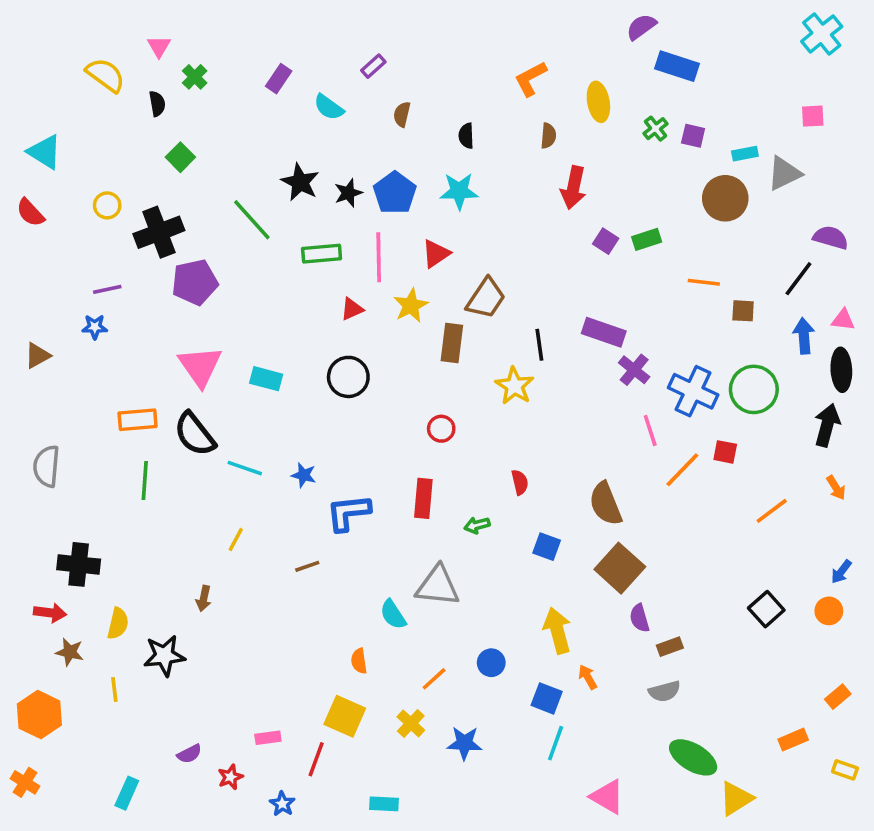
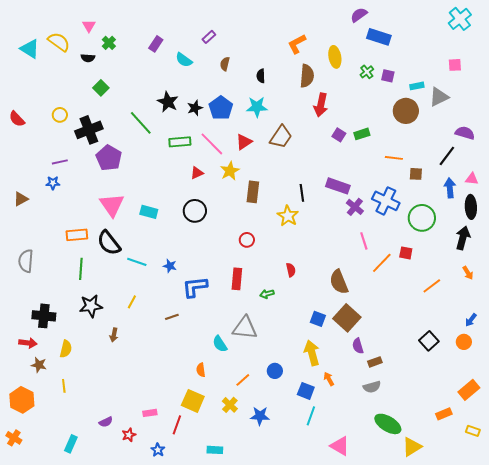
black semicircle: (157, 104) -> (88, 58), turned 104
brown semicircle: (548, 136) -> (307, 76), size x1.6
cyan triangle: (45, 152) -> (30, 49), moved
pink line: (379, 257) -> (212, 144), turned -44
purple pentagon: (195, 282) -> (109, 158), turned -30
brown trapezoid: (486, 298) -> (281, 137), moved
blue cross: (693, 391) -> (386, 201), moved
blue square: (547, 547) -> (318, 319), moved
black star: (164, 656) -> (91, 306), moved
orange rectangle: (838, 697) -> (469, 390), size x1.5

